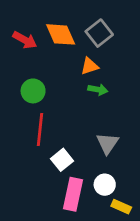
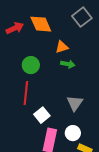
gray square: (99, 33) -> (82, 17), moved
red arrow: (25, 40) -> (15, 28), turned -54
green circle: (33, 91) -> (31, 65), moved

